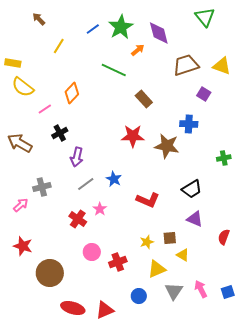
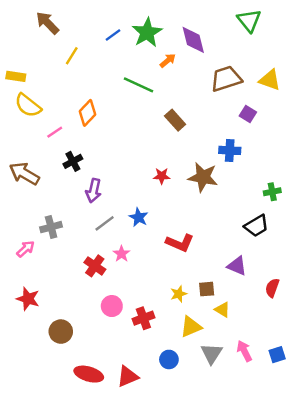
brown arrow: (39, 19) -> (47, 23), size x1.5
red star: (133, 136) -> (162, 176), moved, size x0.6
black trapezoid: (192, 189) -> (256, 226), moved
brown circle: (50, 273) -> (61, 332), size x0.7

